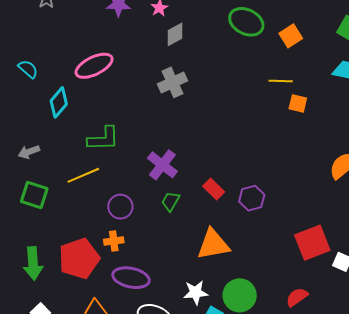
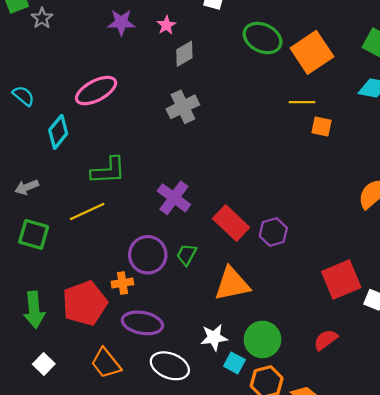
orange square: (291, 36) -> (312, 52), size x1.6
red rectangle: (214, 189) -> (231, 223), size x1.5
green trapezoid: (171, 201) -> (187, 255), moved
purple circle: (120, 207) -> (148, 255), moved, size x1.4

